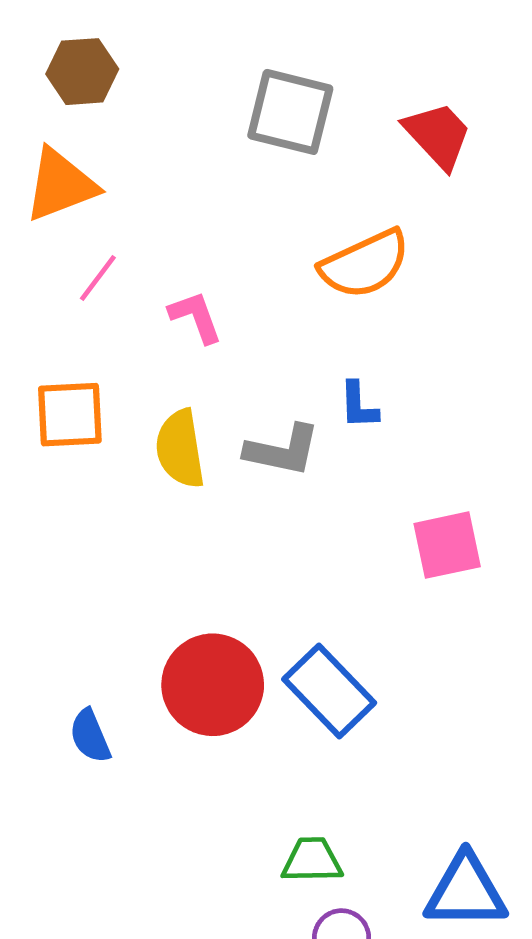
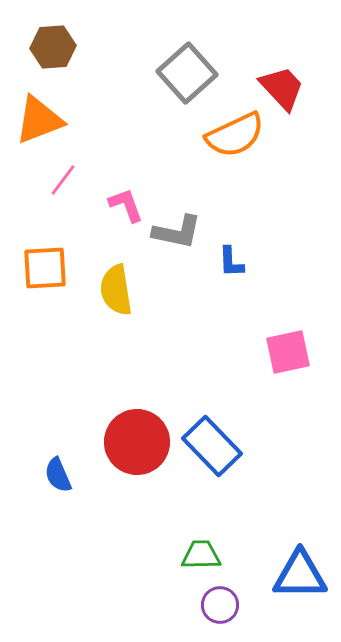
gray square: (290, 112) -> (187, 73), turned 34
orange semicircle: (365, 264) -> (235, 135), moved
gray L-shape: (283, 450) -> (177, 232), moved

